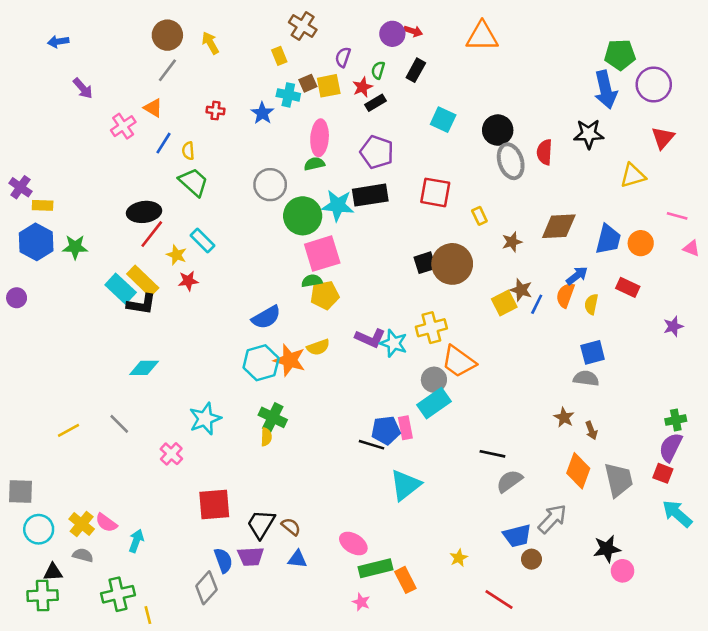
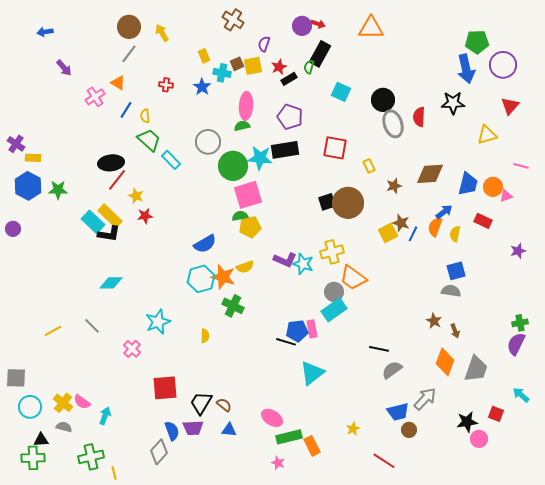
yellow rectangle: (279, 56) -> (204, 56), moved
green semicircle: (378, 70) -> (309, 67), moved
black rectangle: (416, 70) -> (320, 54), size x1.4
cyan rectangle: (203, 241) -> (171, 160), moved
pink triangle: (691, 248) -> (506, 196), moved, turned -40
green cross: (273, 417) -> (233, 306), moved
red square: (663, 473) -> (496, 414), moved
gray trapezoid: (619, 480) -> (476, 369), turned 32
cyan arrow: (677, 514) -> (521, 395), size x0.7

